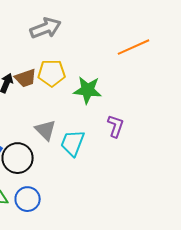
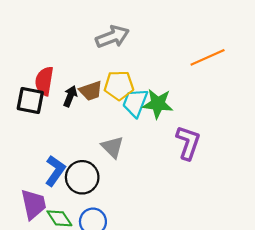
purple L-shape: (116, 126) -> (188, 143), size x1.4
cyan trapezoid: (73, 143) -> (135, 103), moved

